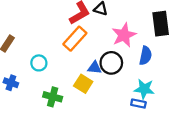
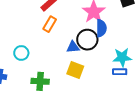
orange rectangle: (75, 39) -> (50, 24), size x0.7
blue semicircle: (146, 56) -> (101, 28), moved
yellow square: (83, 84) -> (75, 70), moved

